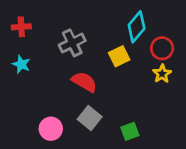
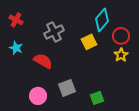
red cross: (21, 27) -> (16, 20), turned 32
red semicircle: (84, 82) -> (43, 61), moved
gray square: (90, 118) -> (67, 88), turned 30

